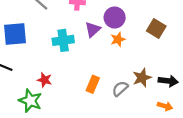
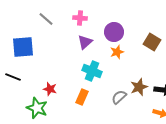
purple triangle: (93, 30) -> (85, 42), moved
cyan cross: (63, 40) -> (92, 71), moved, turned 30
orange rectangle: (93, 84) -> (82, 97), moved

